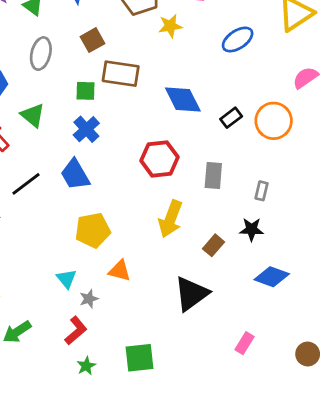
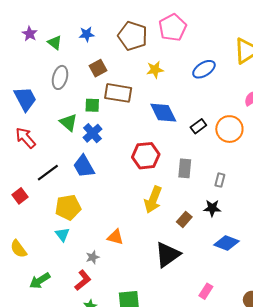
yellow star: (170, 26) -> (155, 70), moved
green triangle: (33, 115) -> (68, 122), moved
yellow pentagon: (93, 230) -> (68, 207), moved
cyan triangle: (66, 279) -> (62, 234), moved

